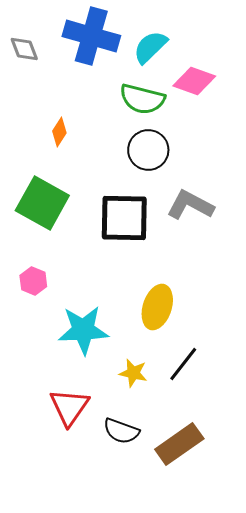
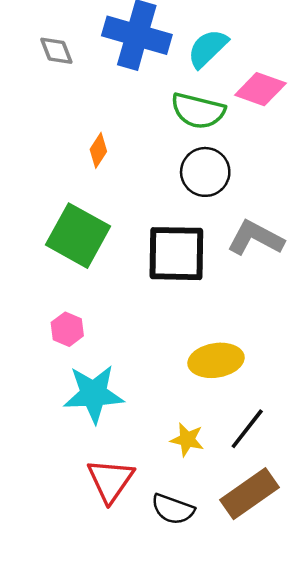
yellow ellipse: (157, 307) -> (216, 360), turned 63
cyan star: (83, 330) -> (94, 394), moved
brown rectangle: (179, 444) -> (250, 494), moved

